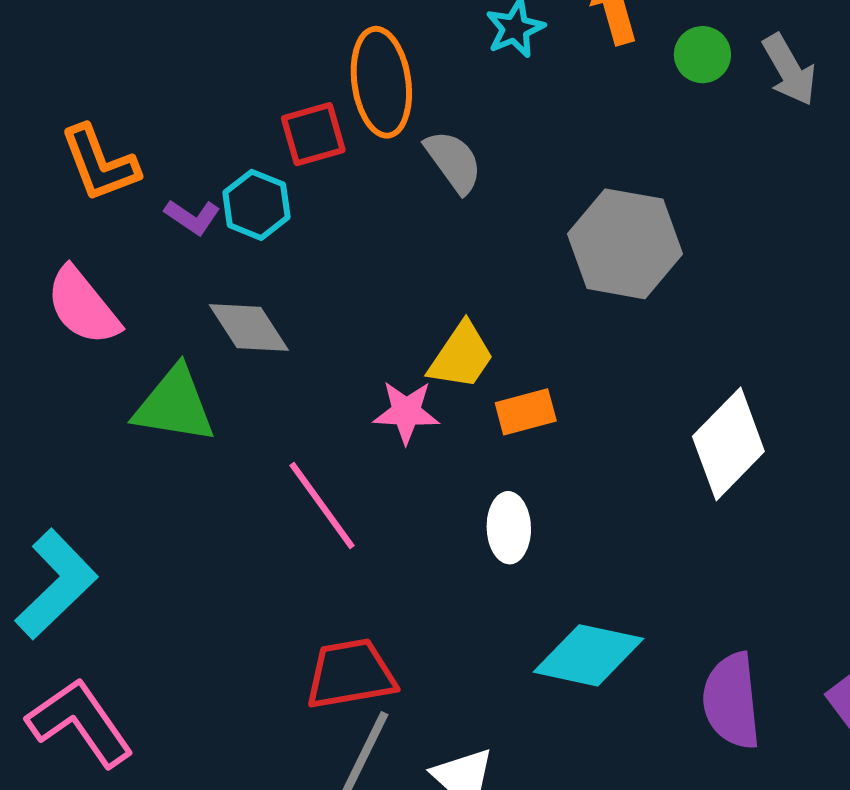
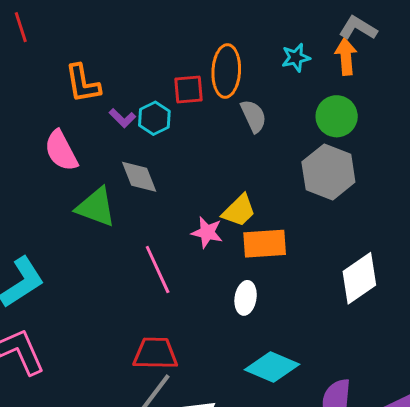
green circle: (702, 55) -> (337, 116), moved, size x1.5
orange rectangle: (526, 412) -> (265, 244), size x1.5

